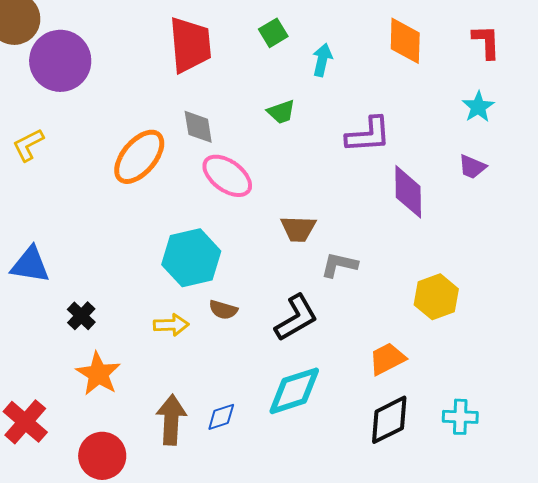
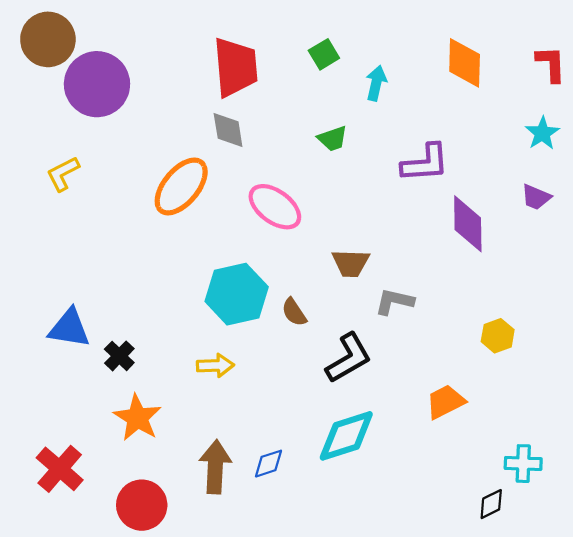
gray diamond: (198, 127) -> (228, 130), moved
blue triangle: (30, 265) -> (69, 328), moved
yellow hexagon: (436, 297) -> (498, 336), size x0.7
brown semicircle: (223, 310) -> (294, 312), moved, turned 40
black diamond: (389, 420) -> (491, 504), moved, size x0.6

